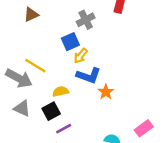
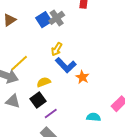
blue square: (70, 42) -> (44, 20), moved
yellow line: (35, 66) -> (19, 63), turned -66
blue L-shape: (89, 75) -> (66, 65), turned 35

